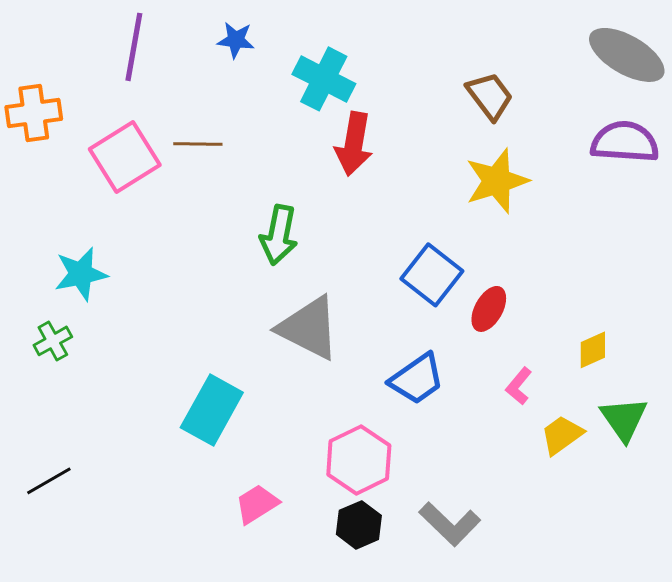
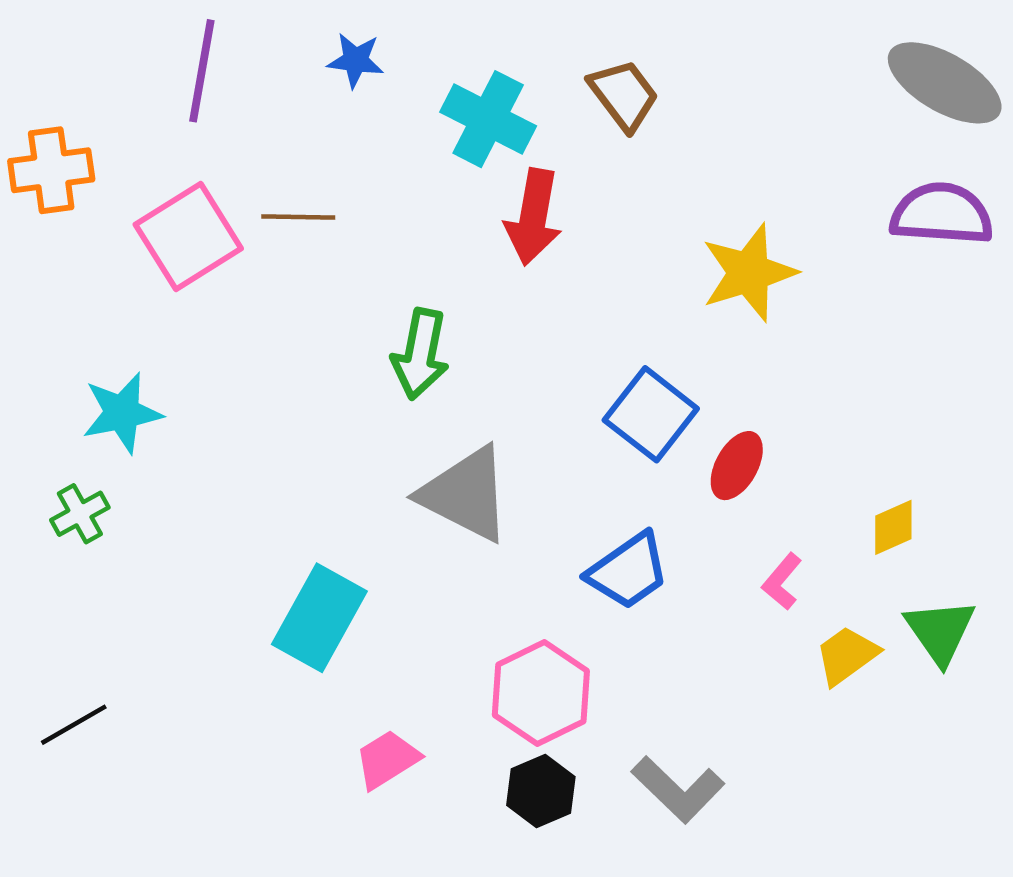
brown trapezoid: (490, 96) -> (624, 95), moved

